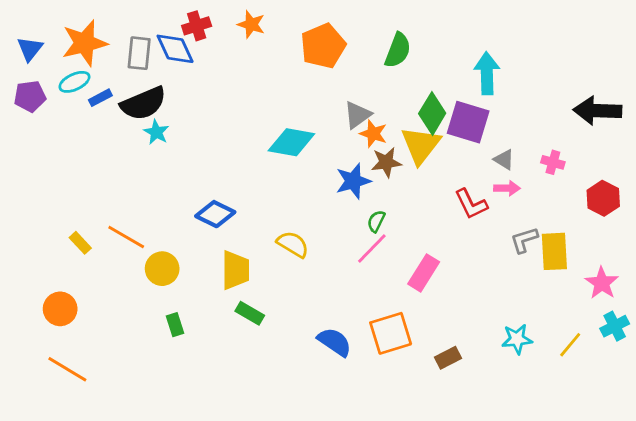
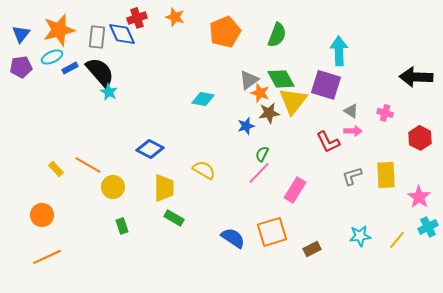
black semicircle: (143, 103) -> (100, 72), turned -108
green diamond: (432, 113) -> (281, 79), moved, turned -60
cyan diamond: (291, 142) -> (203, 99), size x0.7
blue star: (353, 181) -> (246, 126), size x0.7
gray L-shape: (524, 240) -> (352, 176), moved
orange line: (67, 369) -> (47, 257), turned -56

